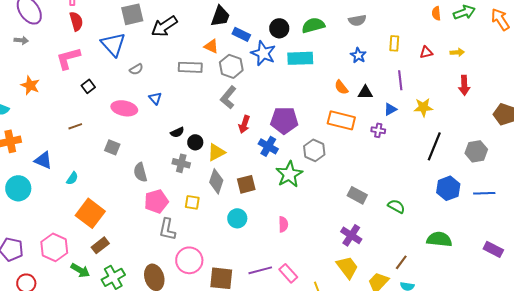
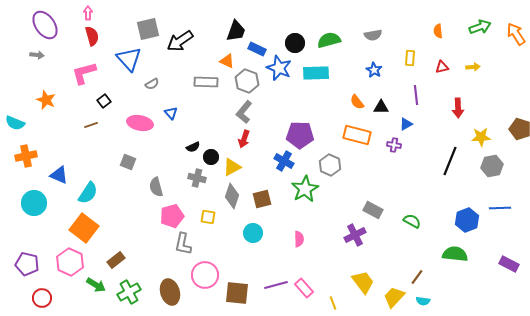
orange semicircle: (436, 13) -> (438, 31), moved
red arrow: (464, 85) -> (458, 108), moved
yellow star: (423, 107) -> (481, 137), moved
red arrow: (244, 124) -> (244, 139), moved
brown line: (75, 126) -> (91, 125), moved
cyan semicircle: (72, 178) -> (88, 193), size x1.6
blue hexagon: (448, 188) -> (467, 220), moved
orange square: (90, 213) -> (84, 228), moved
purple cross: (351, 235) -> (355, 235), moved, turned 30

